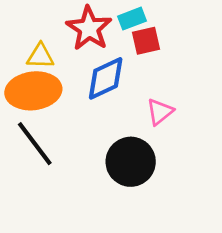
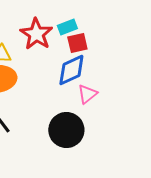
blue diamond: (106, 78) -> (71, 70), moved

